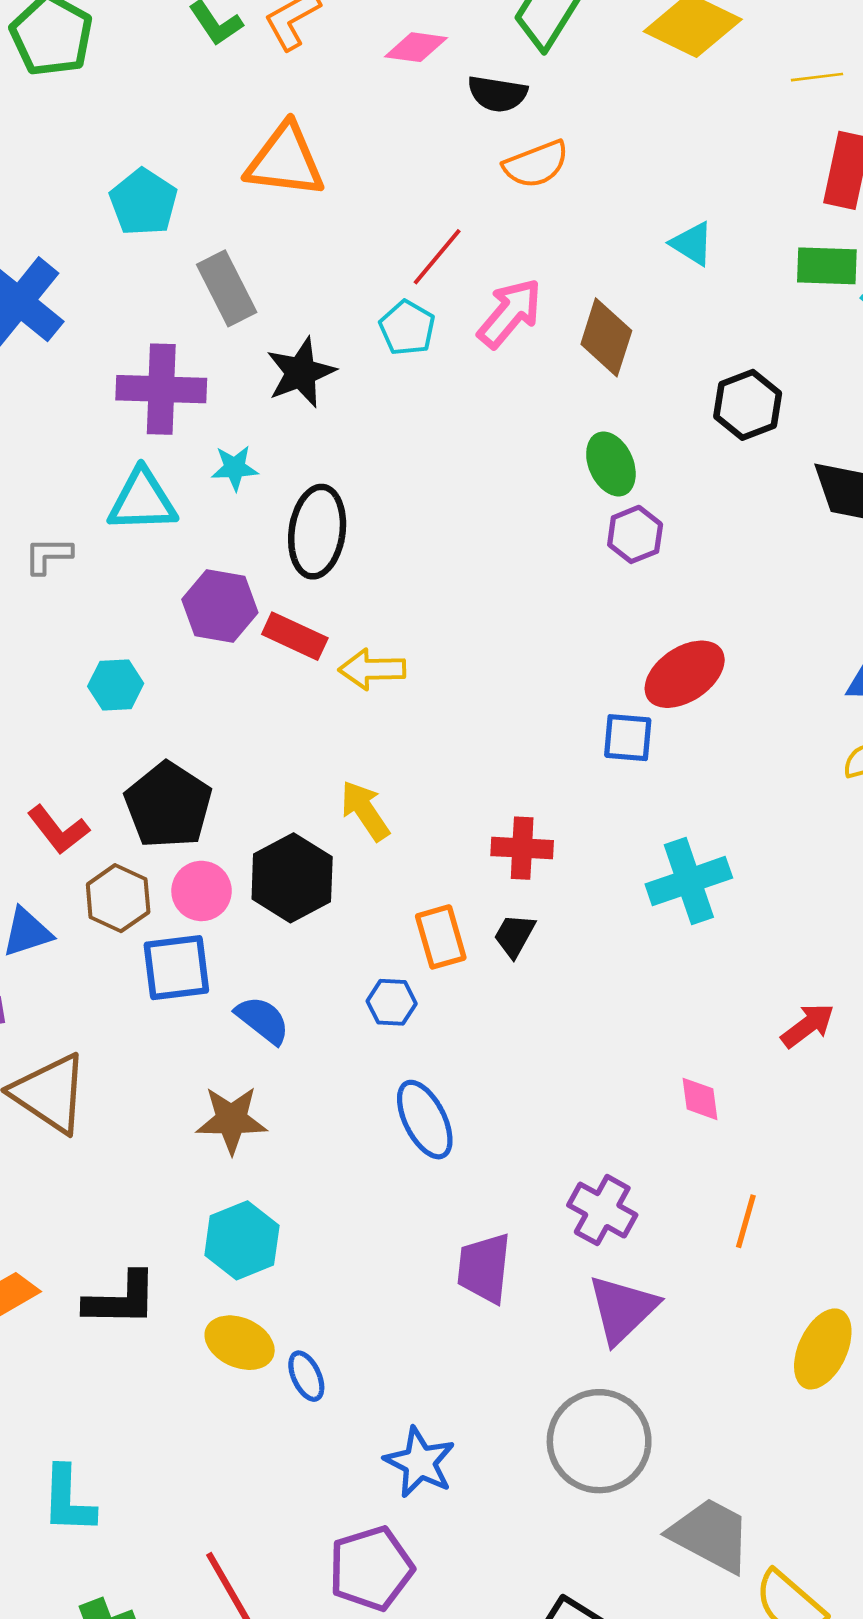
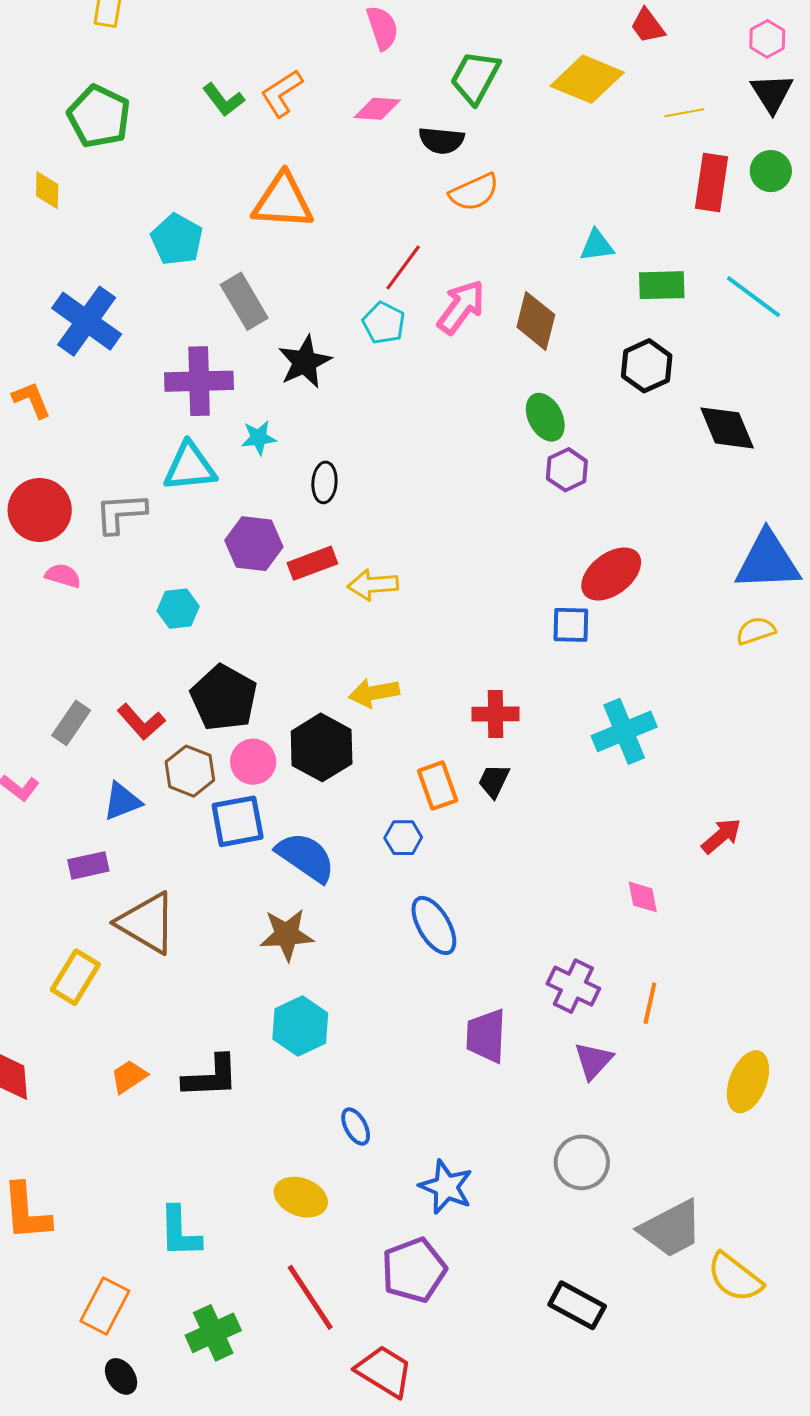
cyan triangle: (692, 244) -> (597, 246), turned -36
green rectangle: (827, 266) -> (662, 285), moved
black ellipse: (317, 532) -> (324, 482), size x0.6
gray L-shape: (48, 555) -> (121, 513), size x1.4
red rectangle: (295, 636) -> (312, 563), turned -42
yellow arrow: (365, 811) -> (374, 693), turned -63
blue semicircle: (263, 1020) -> (306, 857), size x1.4
orange line: (746, 1221) -> (650, 1003), moved
purple triangle: (622, 1309) -> (593, 1061), size x0.7
yellow ellipse: (240, 1343) -> (301, 1197), moved
gray circle: (599, 1441) -> (582, 1162), size x0.7
gray trapezoid: (711, 1535) -> (671, 1229), turned 128

